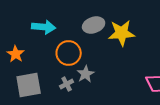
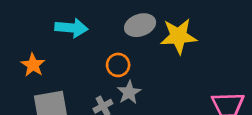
orange circle: (69, 53) -> (118, 65), moved, size x0.7

